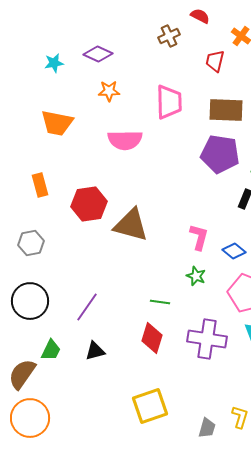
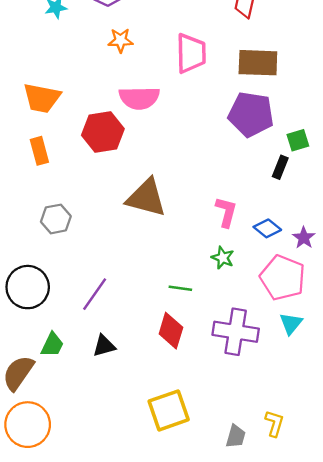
orange trapezoid: (57, 123) -> (42, 98), moved
red hexagon: (89, 204) -> (103, 132), moved
gray hexagon: (31, 243) -> (56, 219), moved

